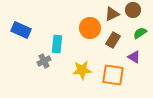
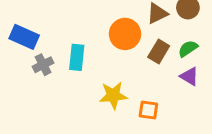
green semicircle: (140, 33) -> (188, 49), moved
gray cross: (44, 61) -> (43, 65), moved
orange square: (113, 75) -> (148, 110), moved, size x0.6

